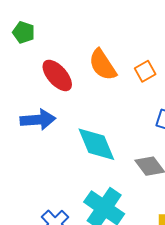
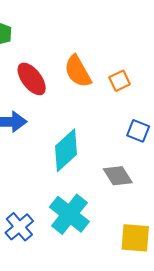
cyan diamond: (96, 144) -> (66, 150), turned 66

